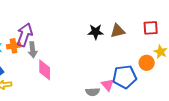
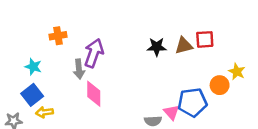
red square: (151, 28) -> (205, 39), moved
purple arrow: (25, 35) -> (94, 53), moved
orange cross: (14, 46) -> (58, 36), moved

